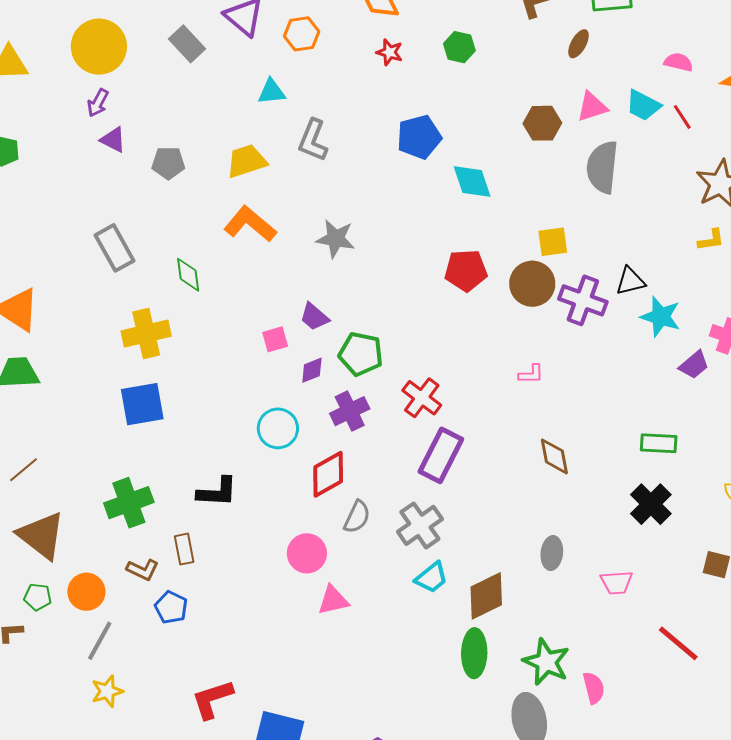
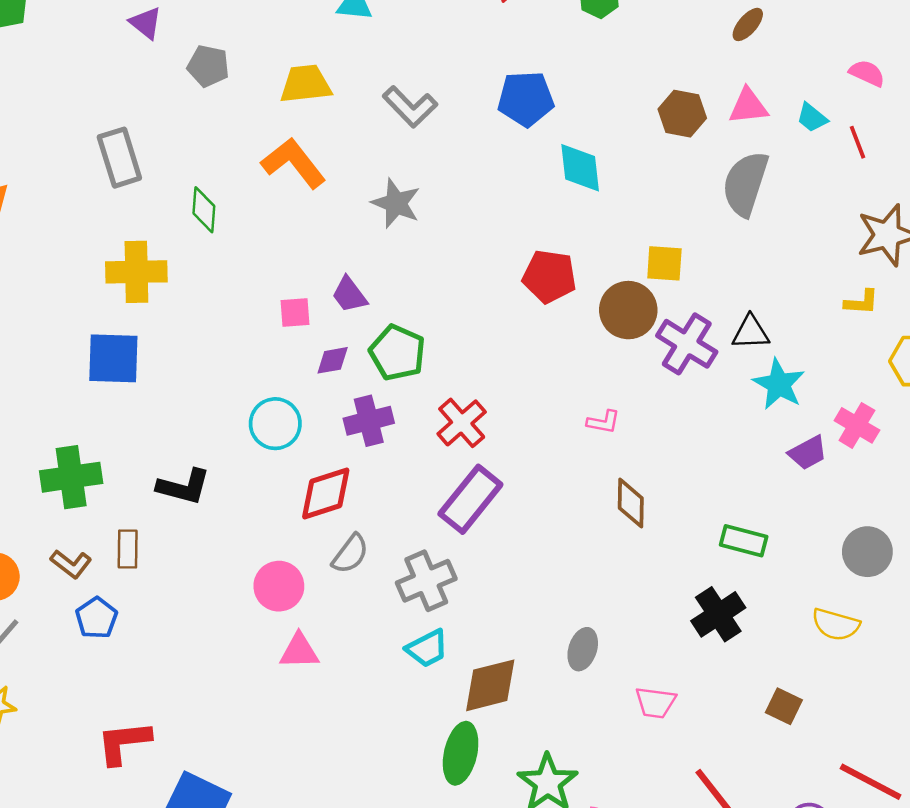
cyan trapezoid: (643, 105) -> (812, 118), size x0.7
gray L-shape: (313, 140) -> (410, 107), moved, turned -78
brown diamond: (554, 456) -> (631, 503), moved

